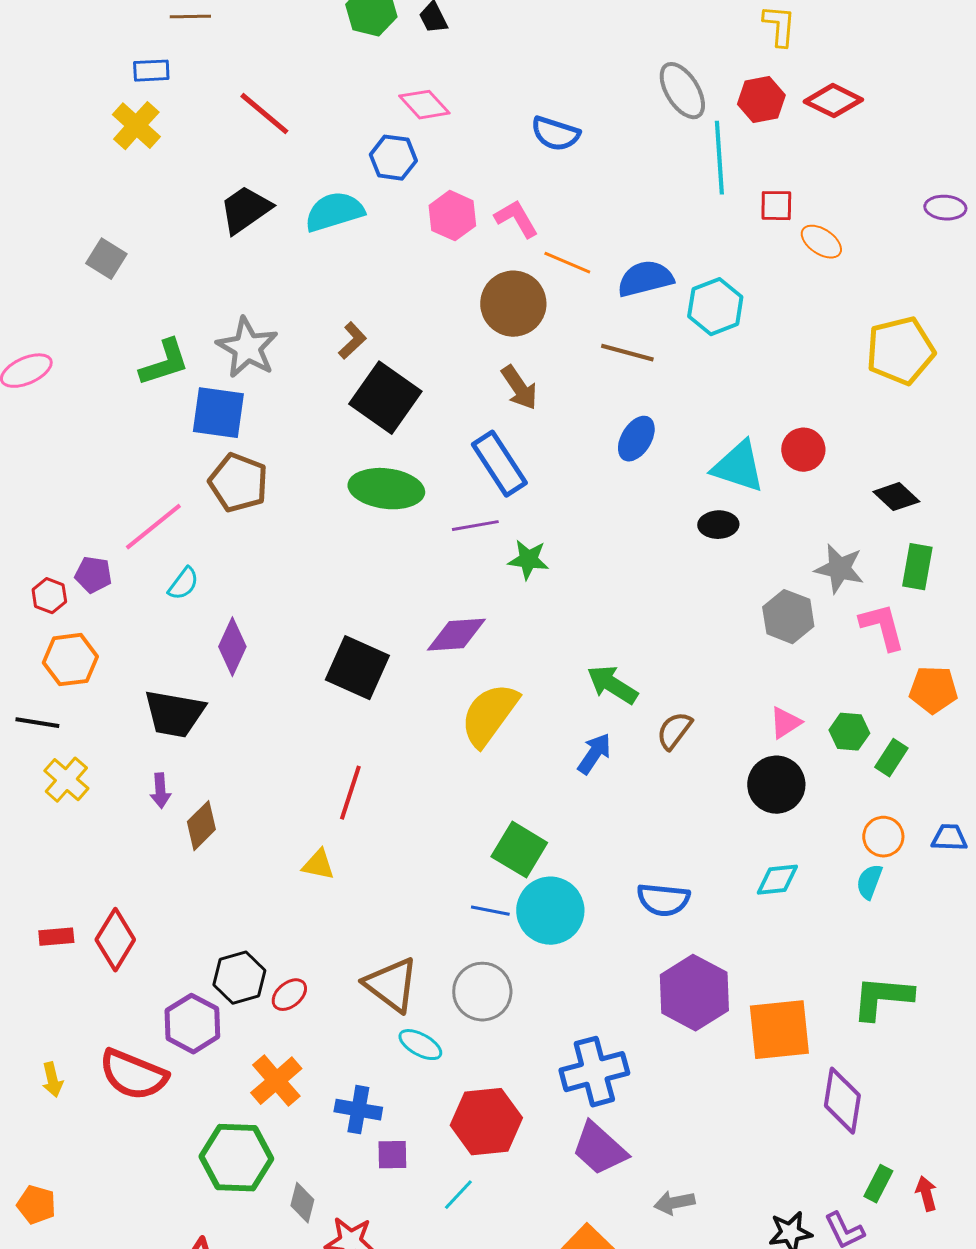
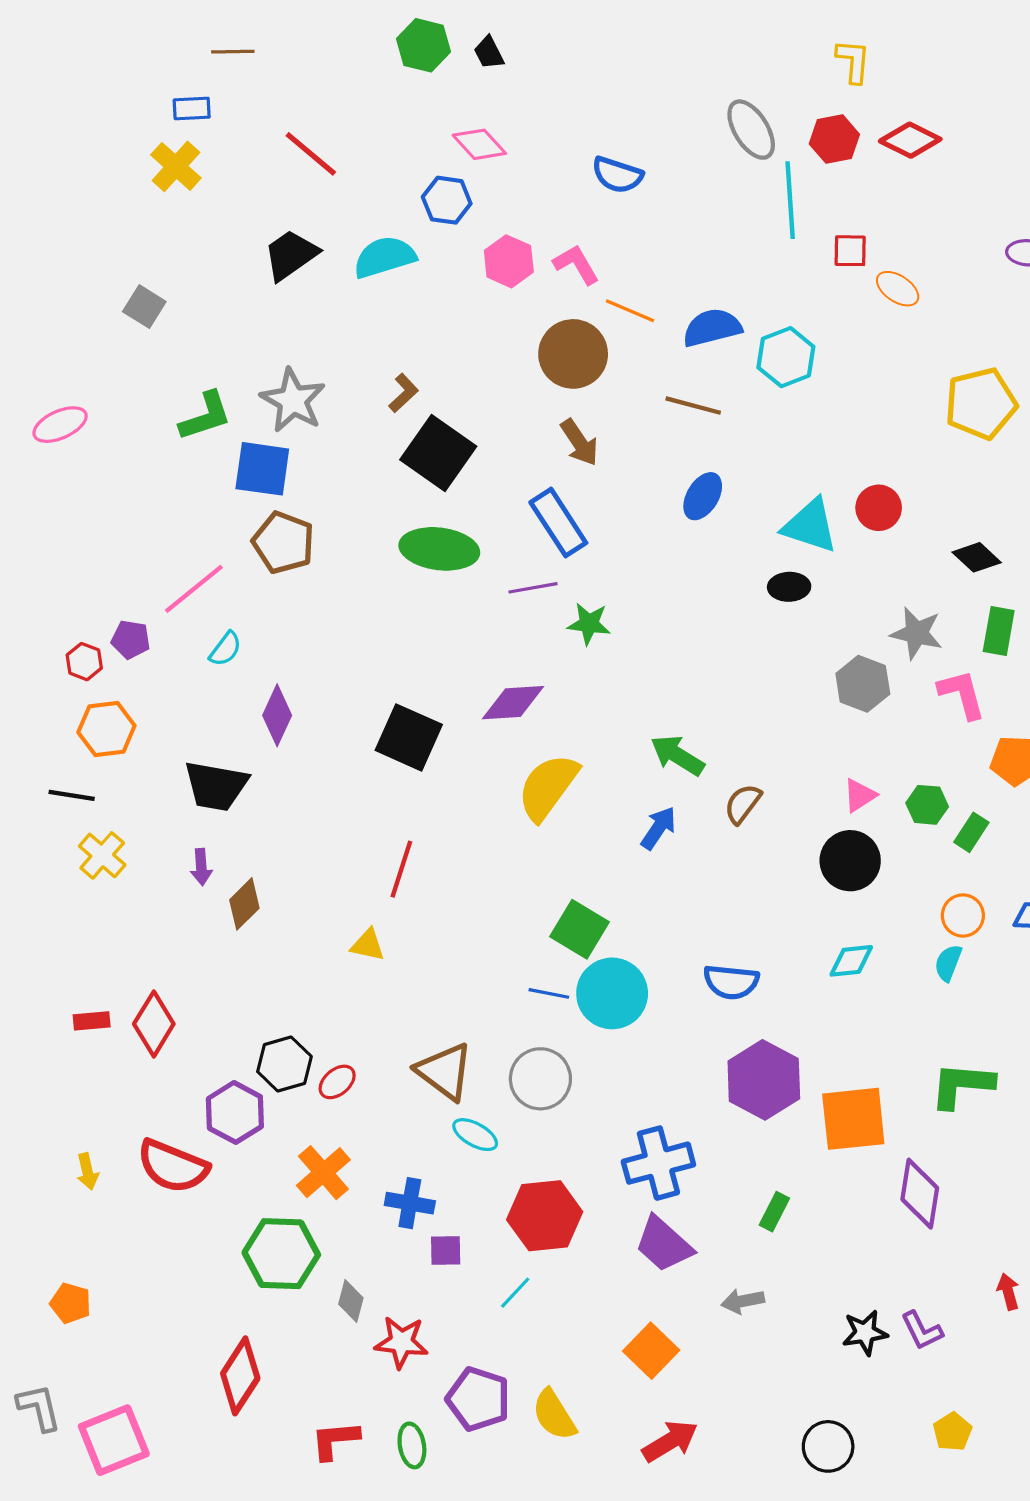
green rectangle: (878, 1184) -> (774, 1212), moved

